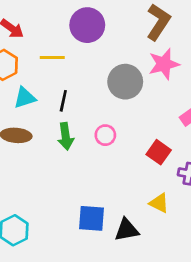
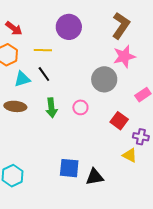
gray circle: (125, 82) -> (104, 79), moved
black line: (63, 101) -> (44, 74), moved, turned -49
yellow triangle: (159, 203) -> (130, 155), moved

